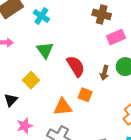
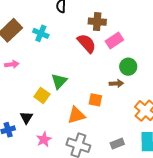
green triangle: (45, 50) -> (59, 81), moved, turned 30
red semicircle: (76, 66) -> (87, 43), moved
brown arrow: (104, 73) -> (116, 83), moved, turned -96

